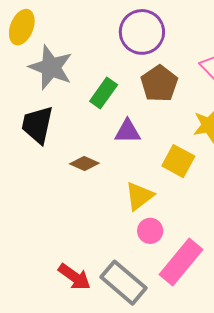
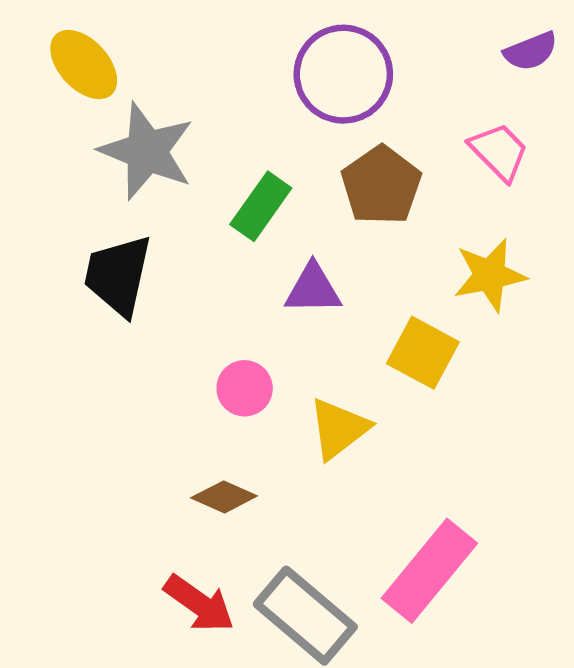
yellow ellipse: (22, 27) -> (84, 65), turned -64
brown diamond: (84, 164) -> (224, 497), moved
pink circle: (150, 231) -> (245, 388), moved

